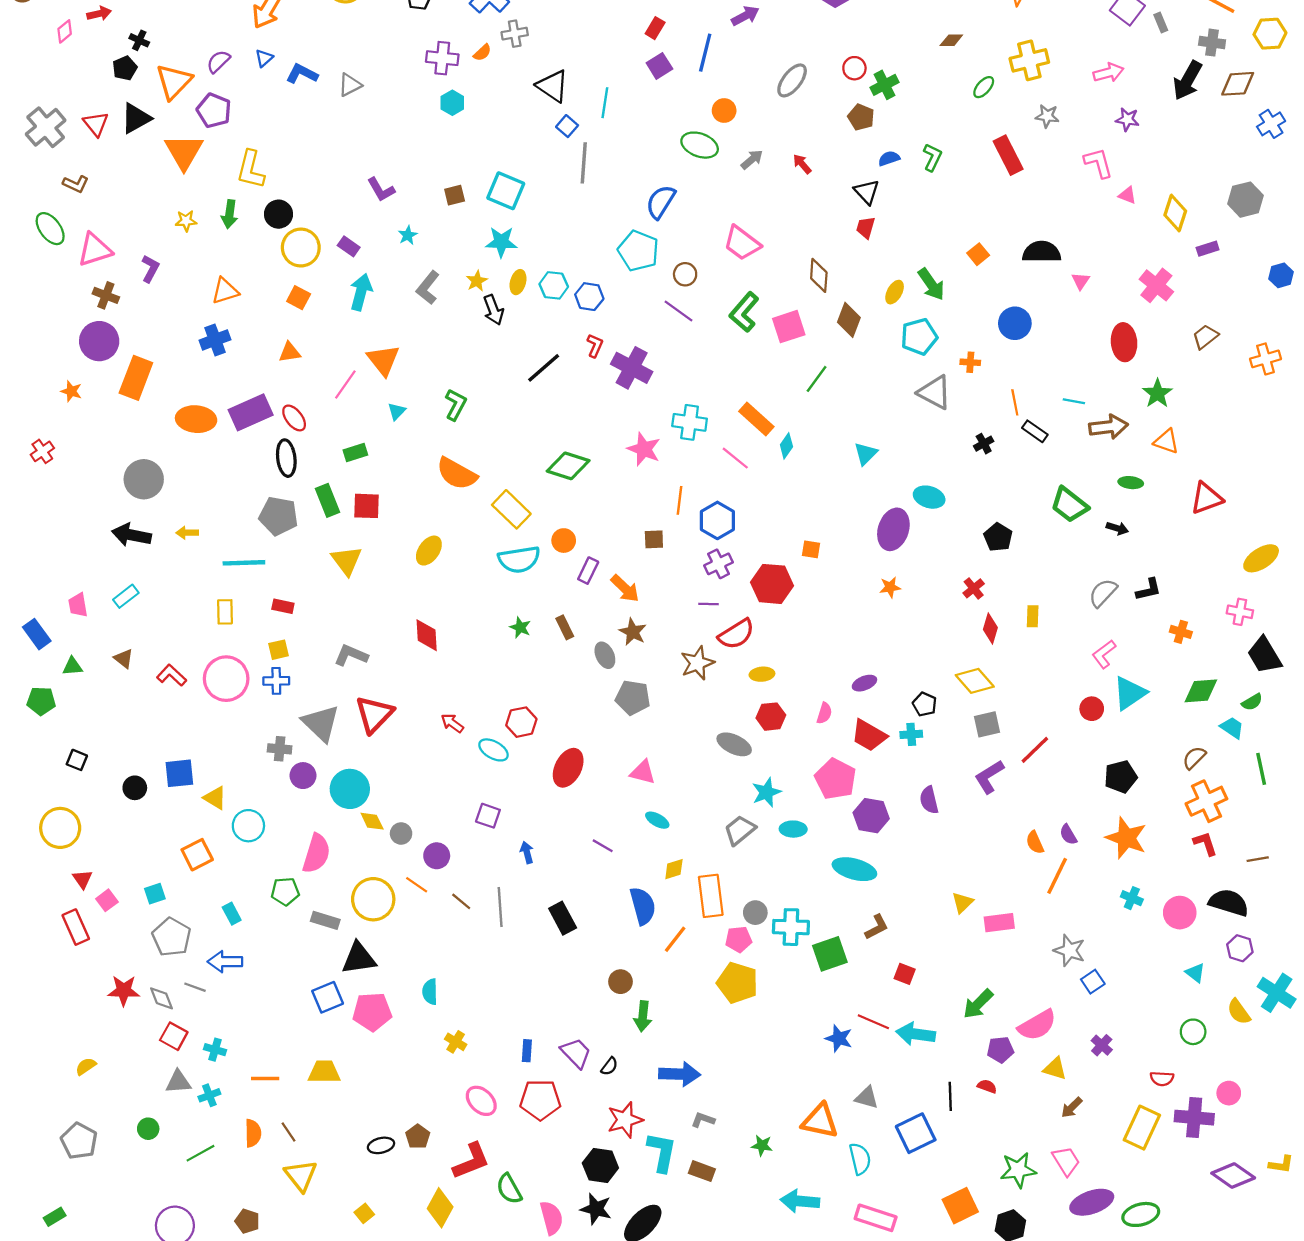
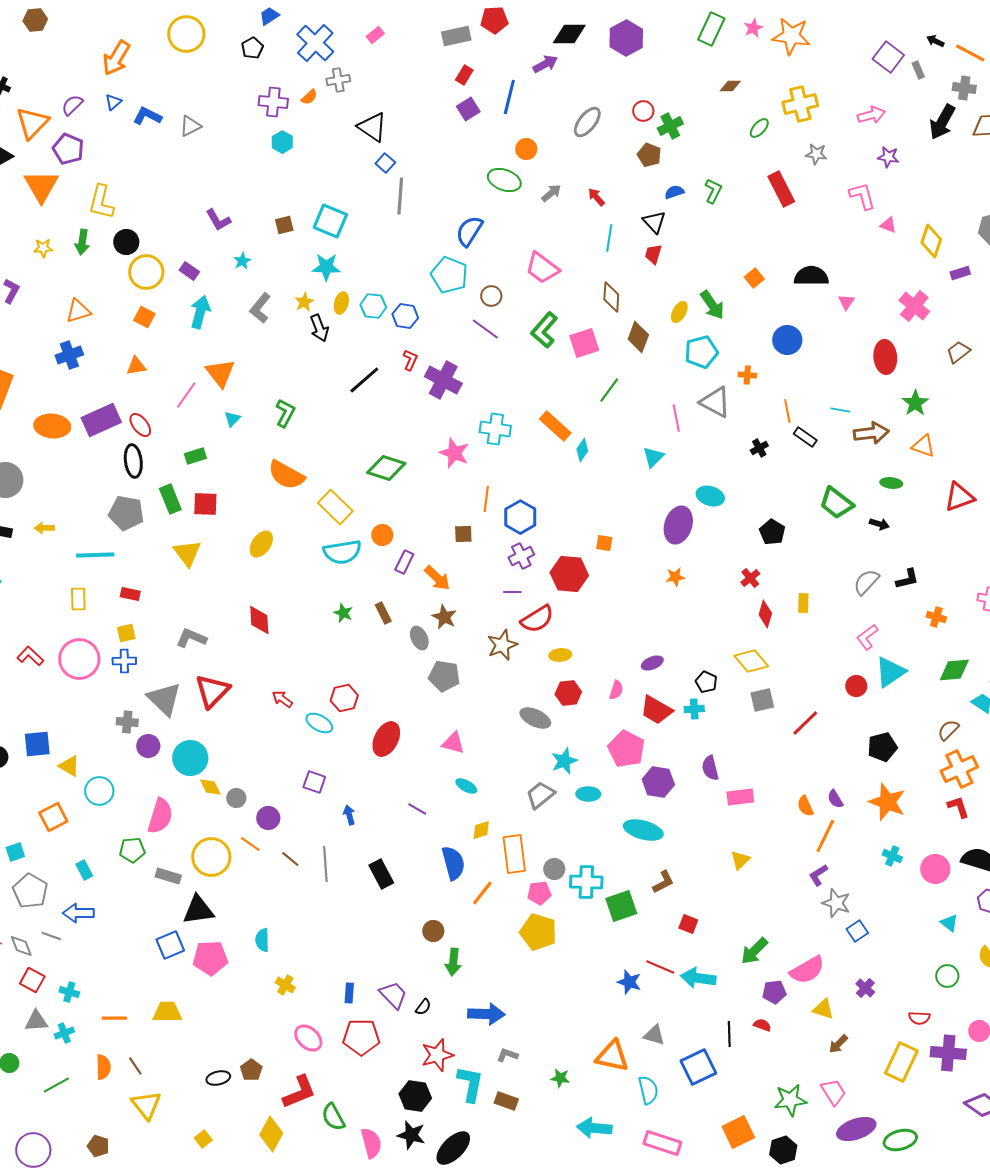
cyan line: (605, 103) -> (609, 238), moved
pink line: (735, 458) -> (676, 418), moved, turned 40
purple L-shape: (989, 777) -> (818, 875), moved, size x0.7
pink rectangle: (999, 923) -> (740, 797), moved

